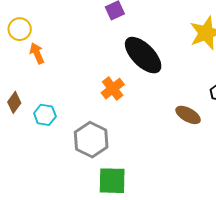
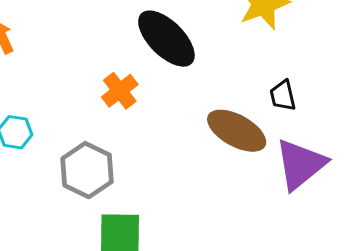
brown ellipse: (188, 115) -> (237, 131), size x1.5

